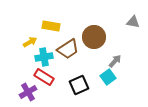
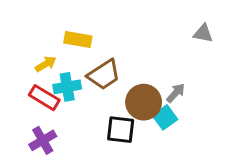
brown circle: (94, 37) -> (144, 102), moved
red rectangle: (44, 77) -> (44, 98), moved
black square: (79, 85) -> (121, 130), turned 30

